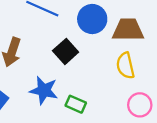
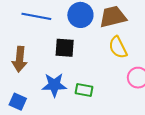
black square: (66, 51) -> (65, 48), turned -30

